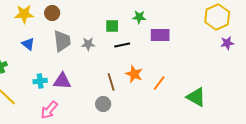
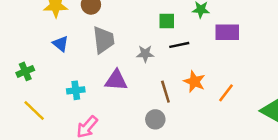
gray star: (88, 44) -> (145, 54), moved
purple triangle: (62, 81) -> (116, 80), moved

